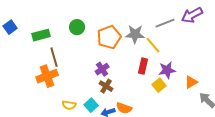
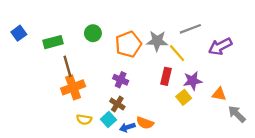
purple arrow: (192, 15) -> (220, 46), moved
purple cross: (102, 69) -> (121, 80), turned -32
orange cross: (47, 76) -> (73, 87), moved
orange triangle: (191, 82) -> (219, 94), turned 40
brown cross: (106, 86) -> (117, 104), moved

